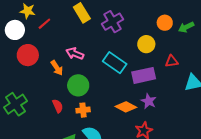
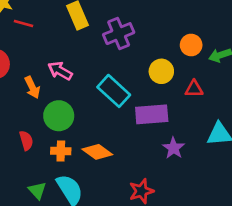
red line: (44, 24) -> (24, 23), turned 48
red triangle: (172, 61) -> (194, 89), moved
purple star: (149, 101) -> (174, 148), moved
orange diamond: (126, 107) -> (97, 152), moved

